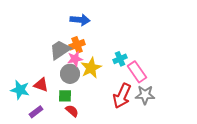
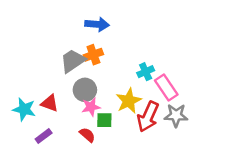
pink star: (75, 59) -> (91, 107), moved
yellow star: (91, 68) -> (129, 101), moved
green square: (65, 96) -> (104, 120), moved

